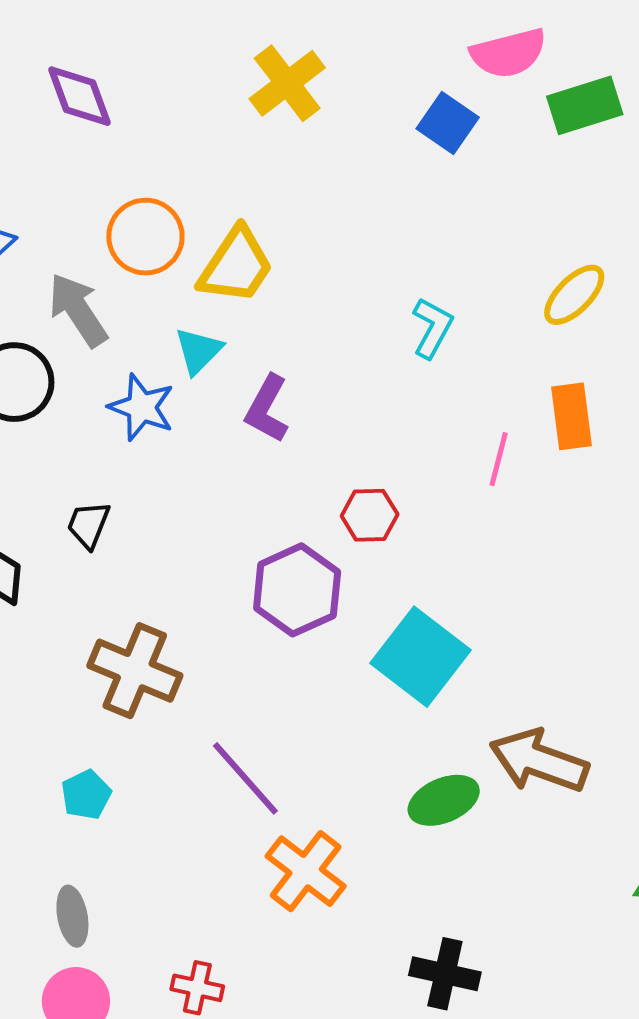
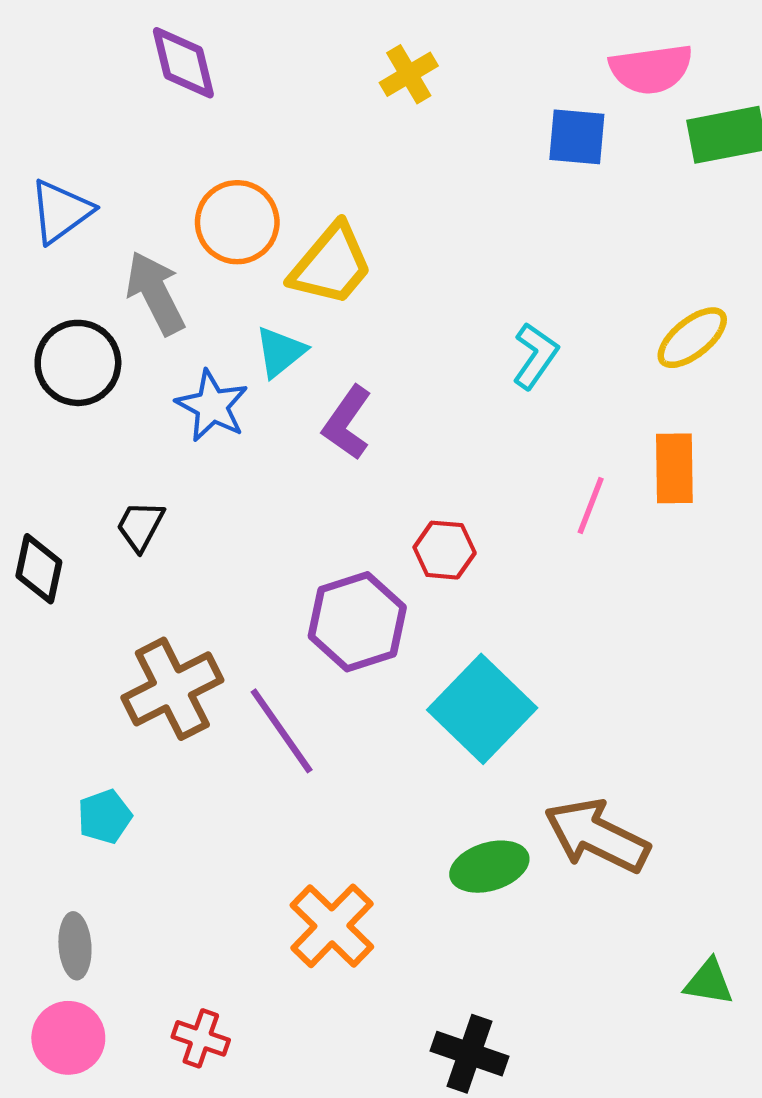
yellow cross: (287, 83) -> (409, 74), size x0.7
blue square: (448, 123) -> (577, 137), turned -36
brown cross: (135, 671) -> (172, 689), turned 34
purple line: (245, 778) -> (282, 731), moved

